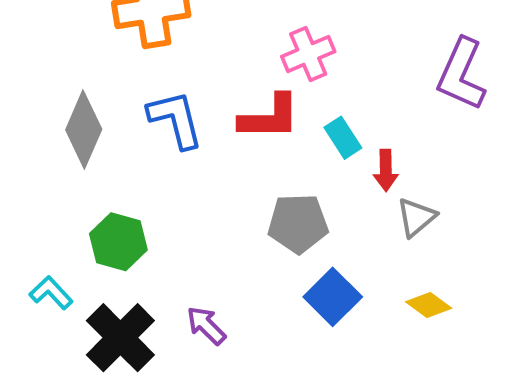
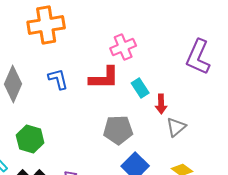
blue L-shape: (176, 119) -> (58, 79), size x0.7

